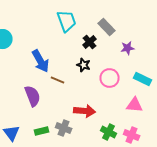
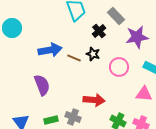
purple star: (128, 48) -> (137, 37), size x1.6
blue arrow: (41, 61) -> (50, 50), turned -70
brown line: (58, 80) -> (74, 58), moved

